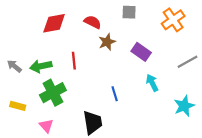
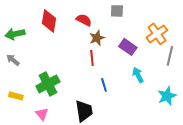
orange cross: (173, 20) -> (157, 34), moved
red diamond: (54, 23) -> (49, 21), turned -70
red line: (74, 61) -> (92, 58), moved
gray line: (187, 62) -> (170, 56), turned -48
green arrow: (41, 66) -> (15, 34), moved

